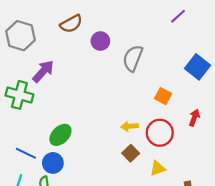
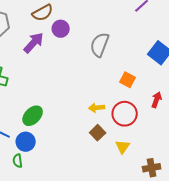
purple circle: (100, 41) -> (61, 29), moved
purple arrow: (43, 71) -> (34, 43), moved
yellow triangle: (158, 168) -> (123, 147), turned -35

